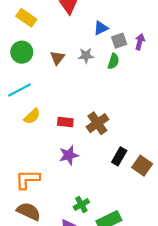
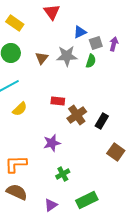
gray star: (86, 56) -> (67, 56), size x1.5
red rectangle: (65, 122) -> (58, 101), moved
black rectangle: (119, 156) -> (102, 121), moved
green cross: (81, 205) -> (63, 174), moved

